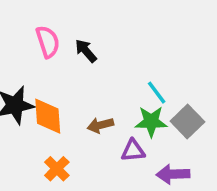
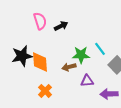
black arrow: (86, 51) -> (61, 26), turned 104
green star: (151, 122) -> (81, 55), moved

